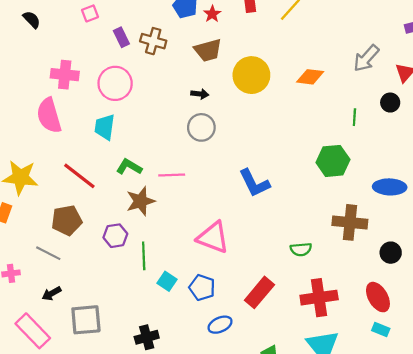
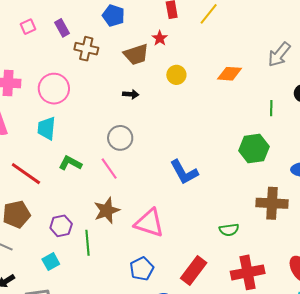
red star: (212, 14) -> (160, 38), moved
purple rectangle: (121, 37) -> (62, 28), moved
yellow circle: (251, 75) -> (176, 75), size x0.6
gray circle: (201, 127) -> (120, 138), moved
pink line: (172, 175) -> (109, 169), turned 60
brown star: (141, 201) -> (107, 210), moved
cyan square: (167, 281) -> (51, 262), moved, turned 30
blue pentagon: (202, 288) -> (142, 269), turned 30

